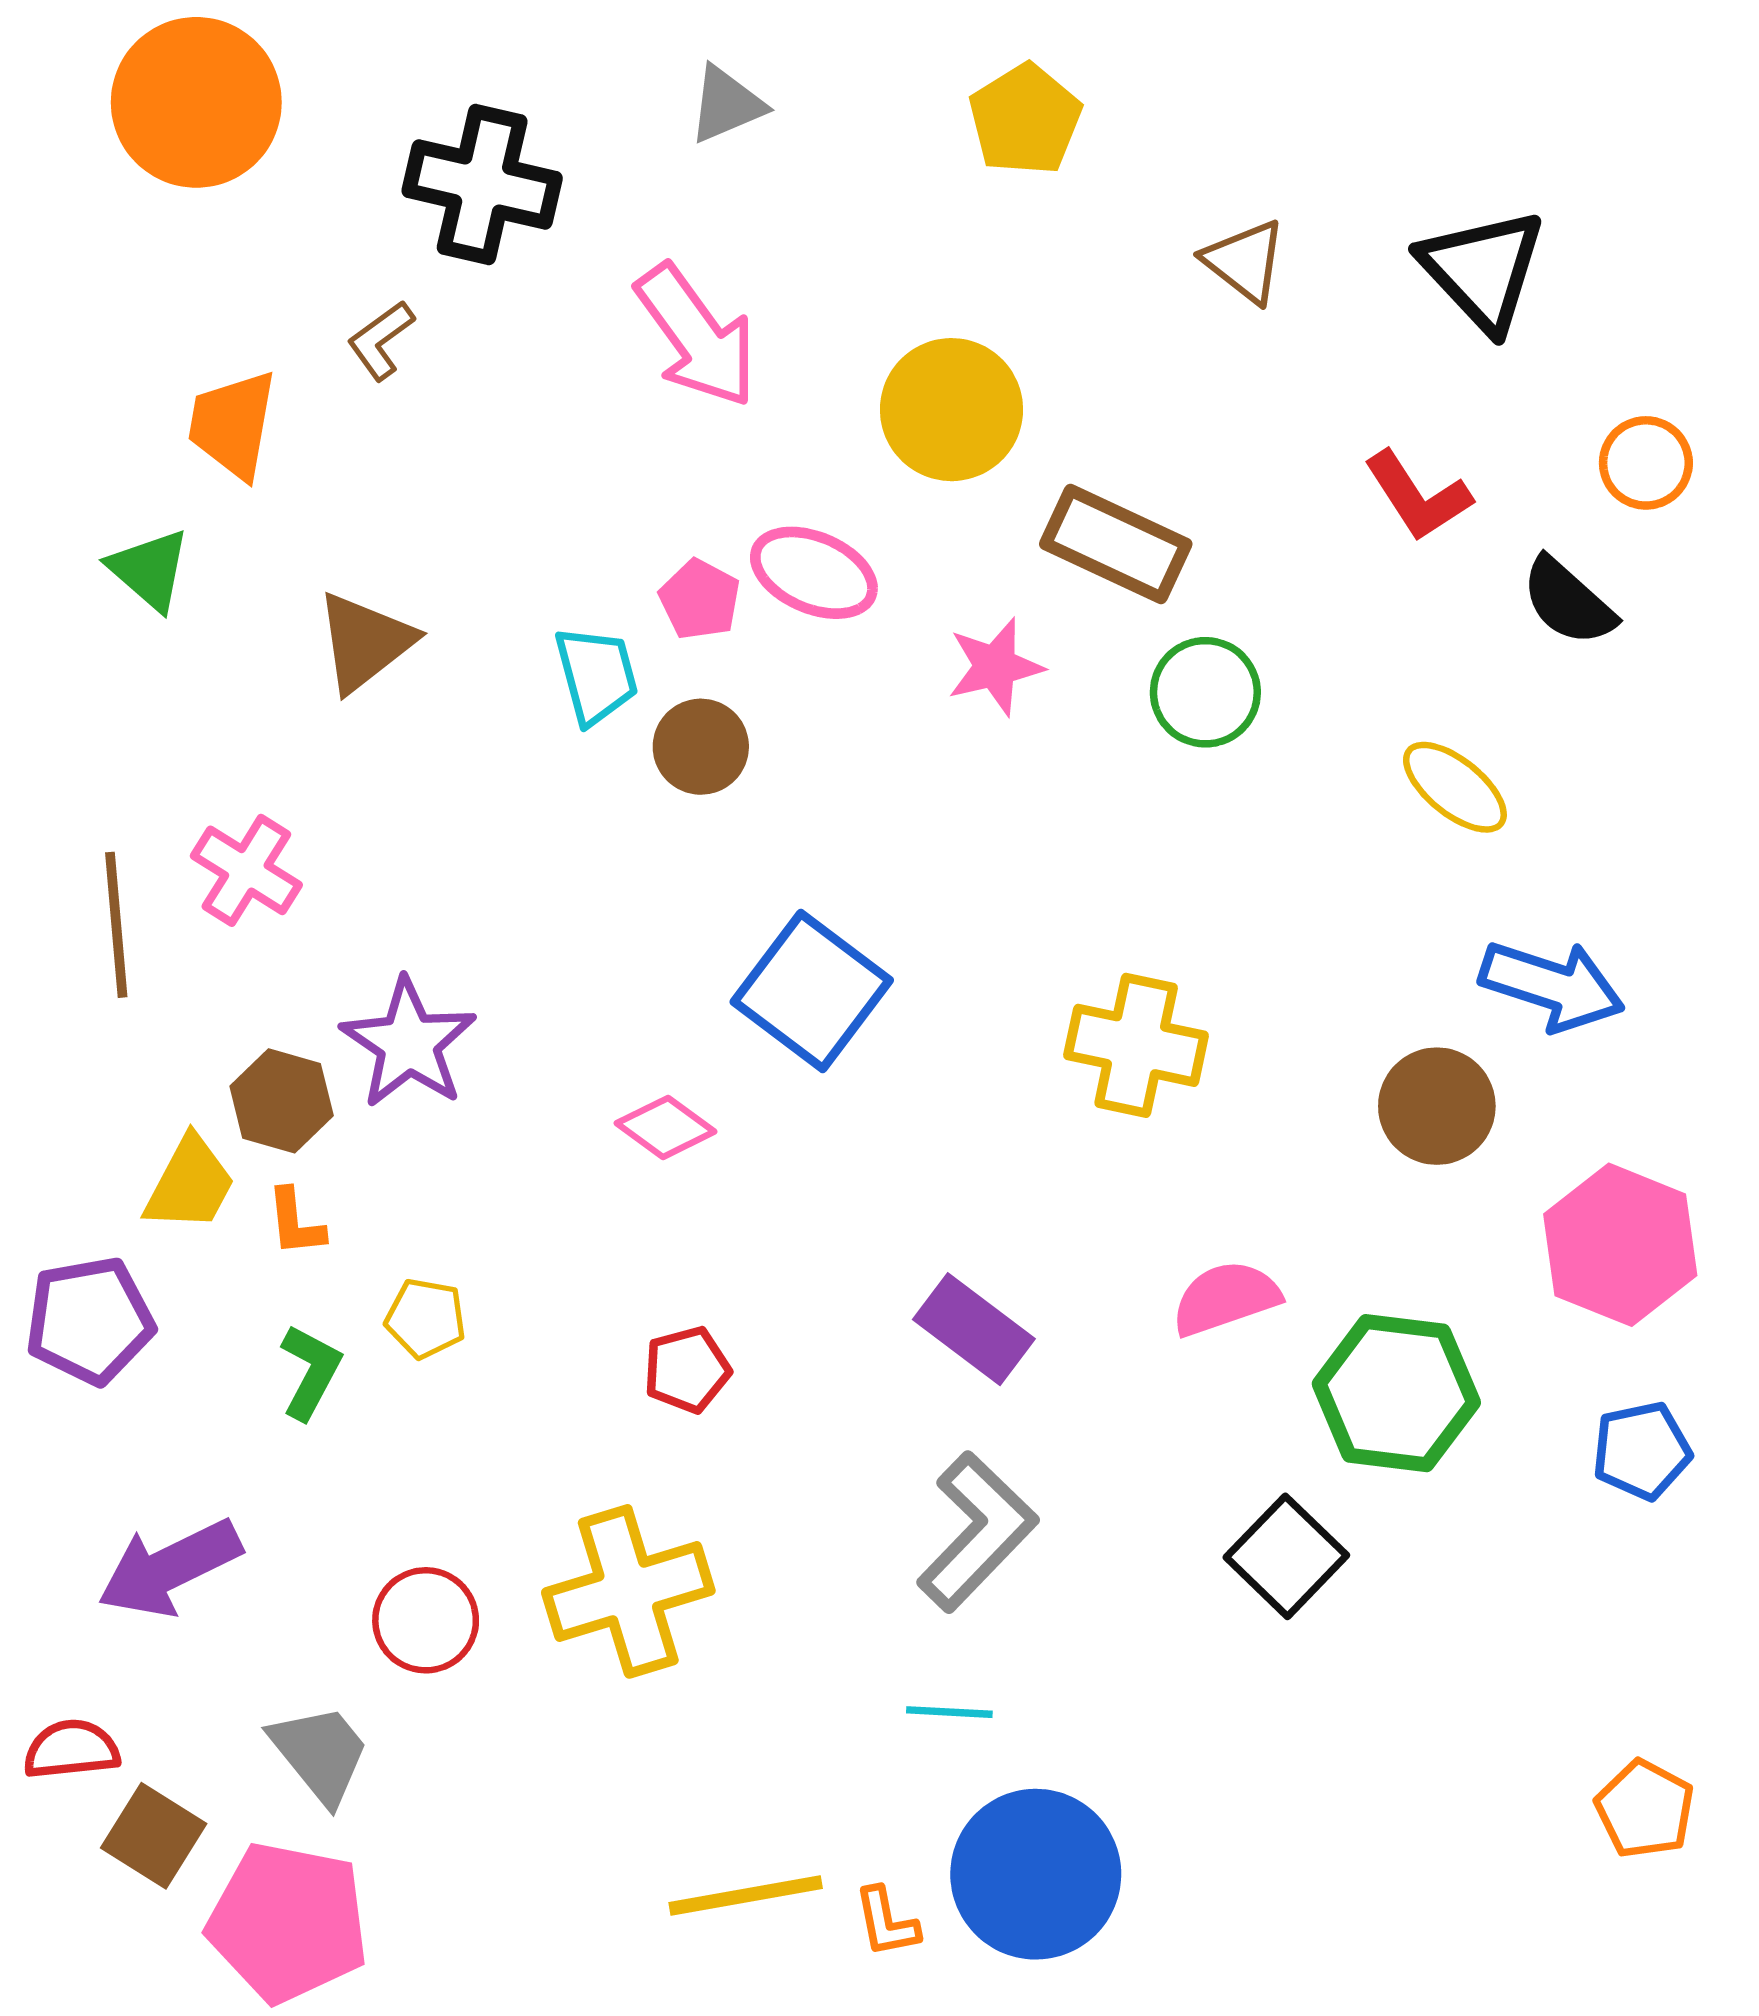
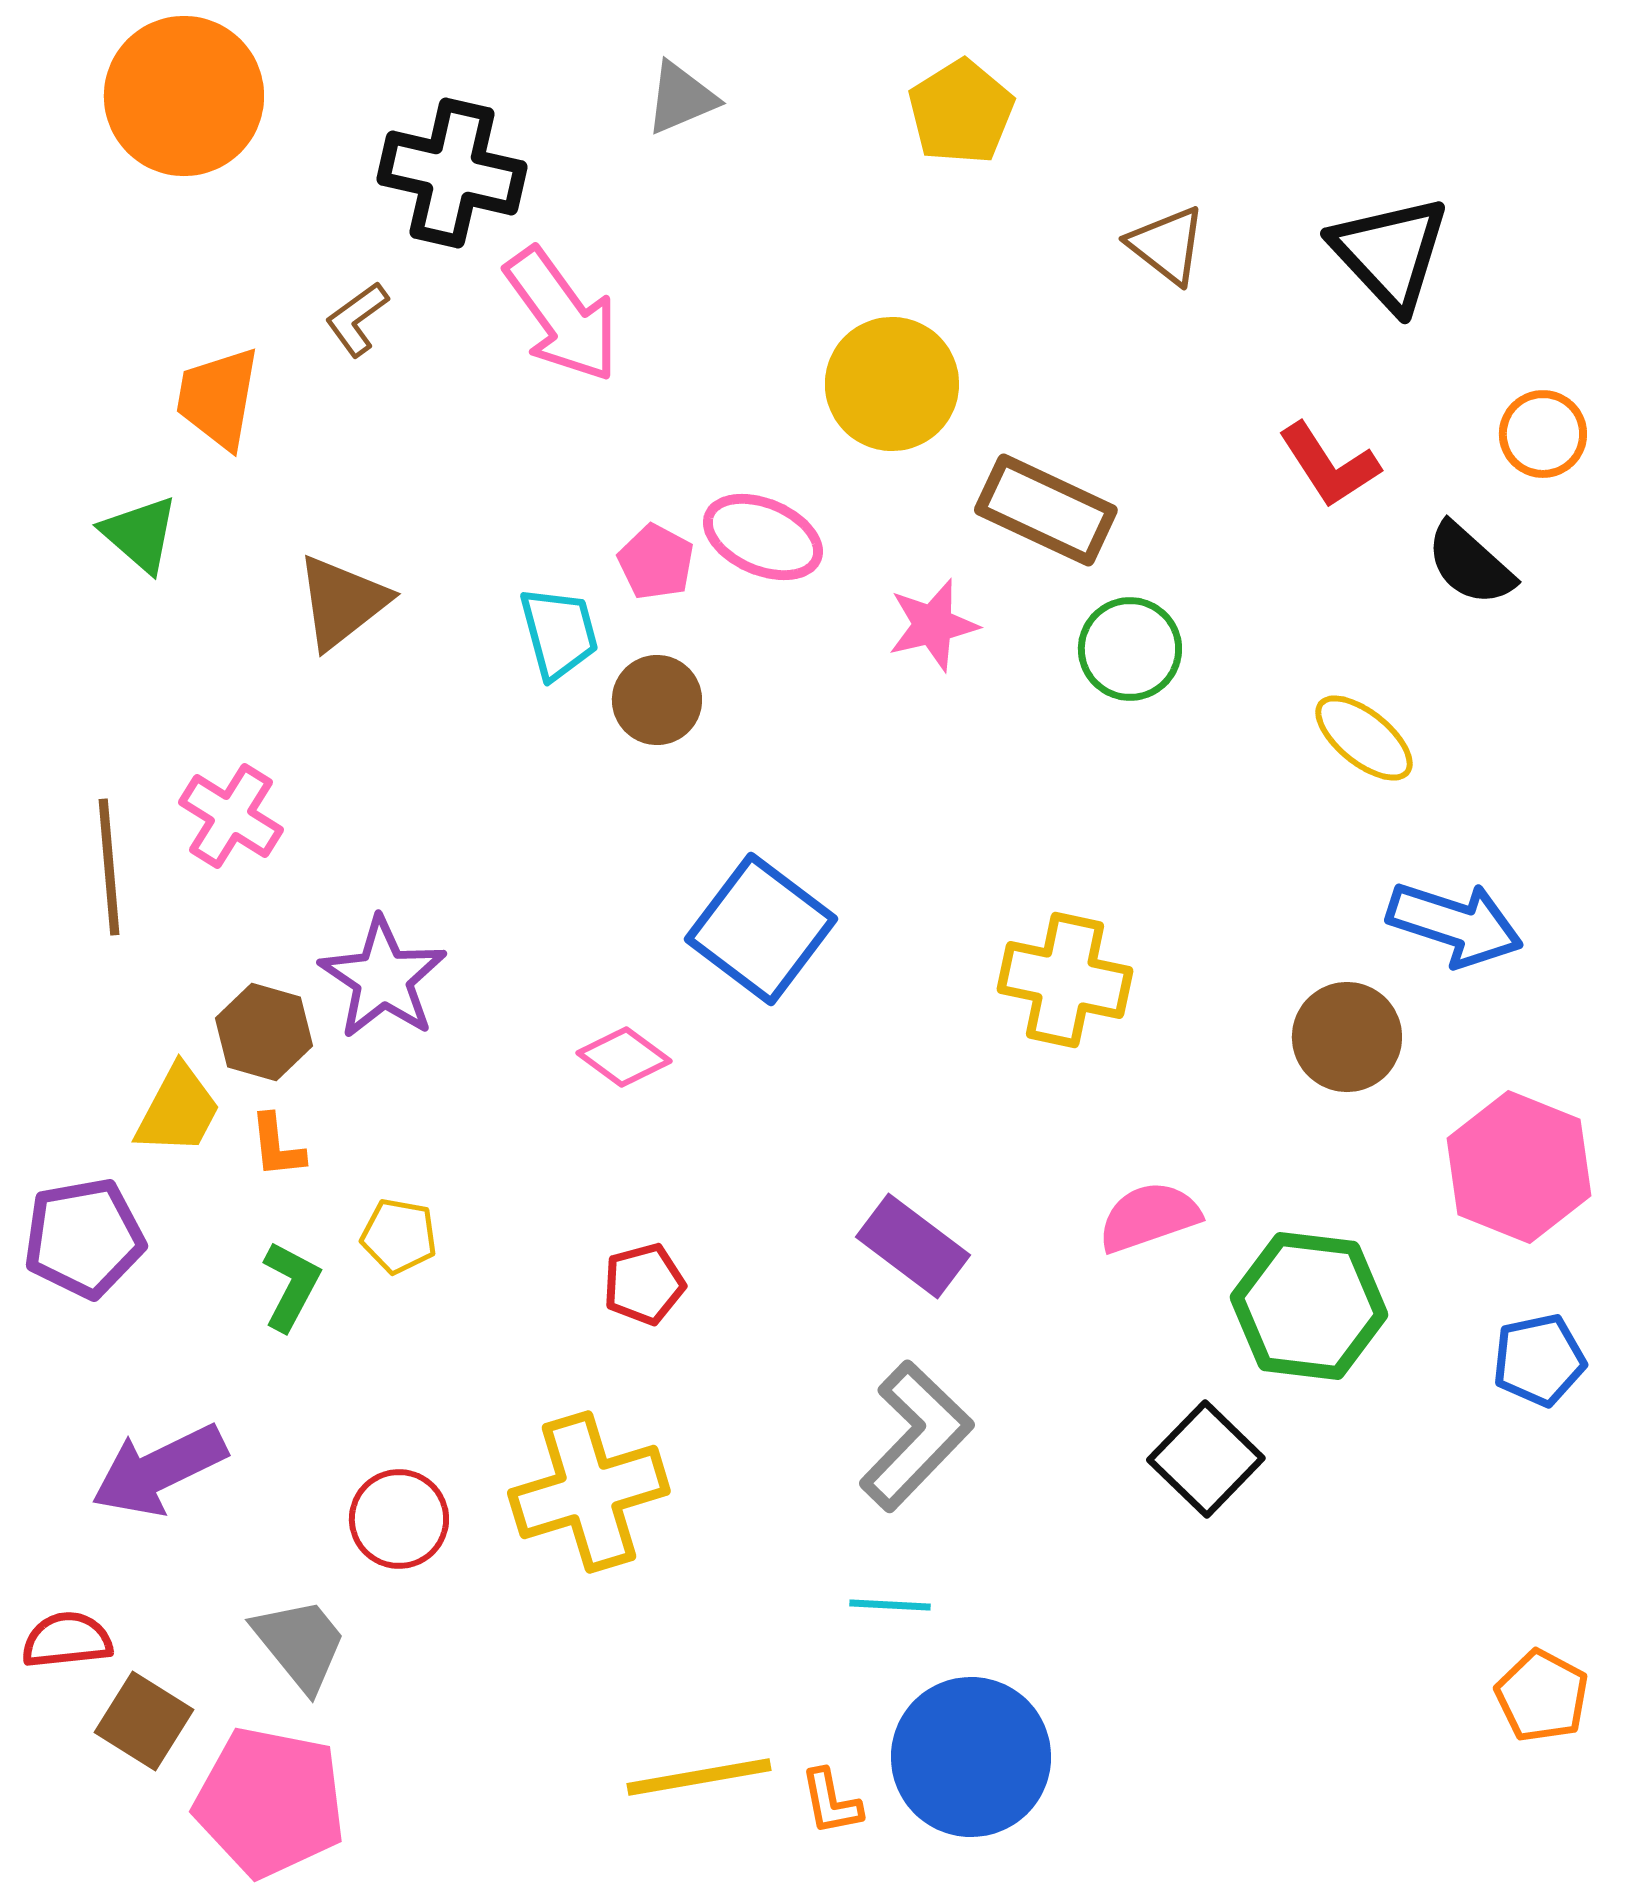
pink arrow: (697, 336) -> (562, 315), moved

